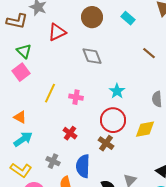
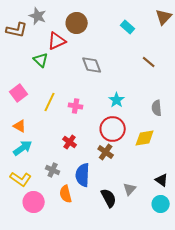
brown circle: (92, 17) -> (77, 23), moved
green triangle: (24, 51) -> (41, 60), moved
pink square: (21, 72) -> (19, 93), moved

